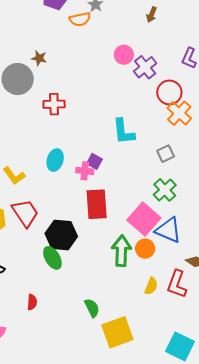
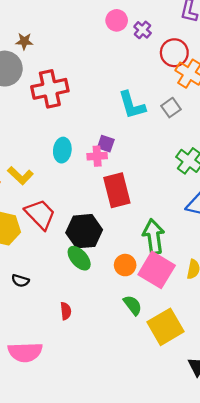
purple cross: (145, 67) -> (143, 30), size x0.7
red cross: (54, 104) -> (50, 89), size x1.5
gray square: (166, 154) -> (171, 108), moved
pink square: (144, 219) -> (157, 270), moved
orange circle: (145, 249) -> (125, 265), moved

